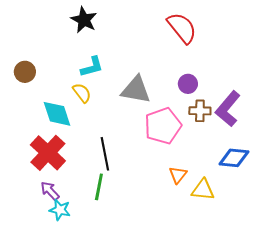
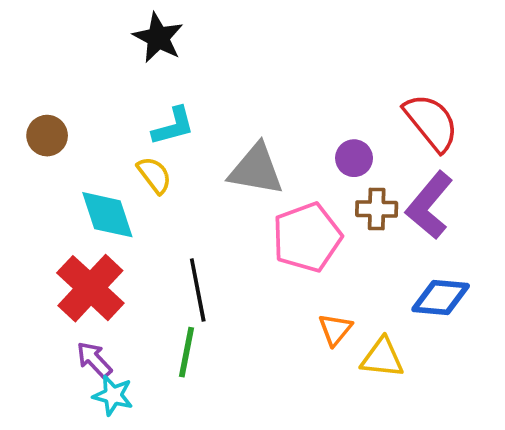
red semicircle: (182, 28) -> (431, 122), moved

